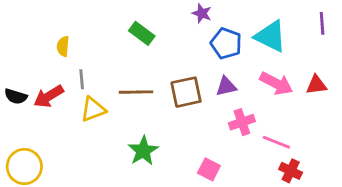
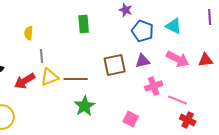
green rectangle: (142, 33) -> (84, 24), turned 48
cyan triangle: (271, 36) -> (174, 26), size x0.7
brown line: (136, 92) -> (76, 79), moved
red arrow: (49, 96) -> (25, 81), moved

